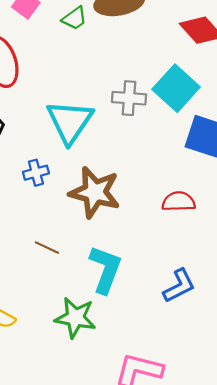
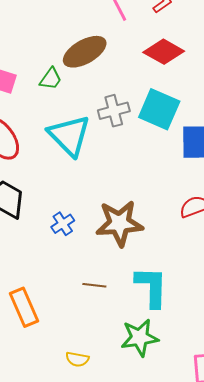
gray cross: (129, 98) -> (114, 111), moved
cyan triangle: (70, 122) -> (69, 135), moved

